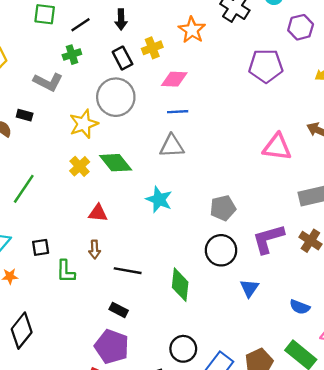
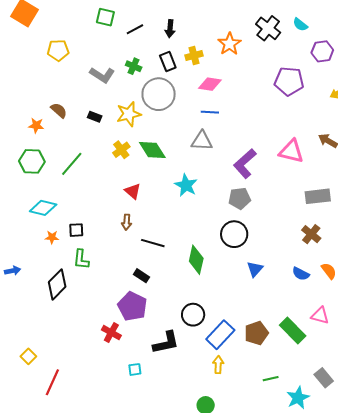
green cross: (72, 55) -> (134, 66), moved, turned 35
black rectangle: (25, 115) -> (95, 117), moved
red triangle: (98, 213) -> (133, 191), turned 30
purple L-shape: (268, 239) -> (245, 164), moved, turned -32
black square: (41, 247) -> (76, 230), moved
green L-shape: (66, 271) -> (81, 259), moved
blue semicircle: (300, 307) -> (301, 274), moved

